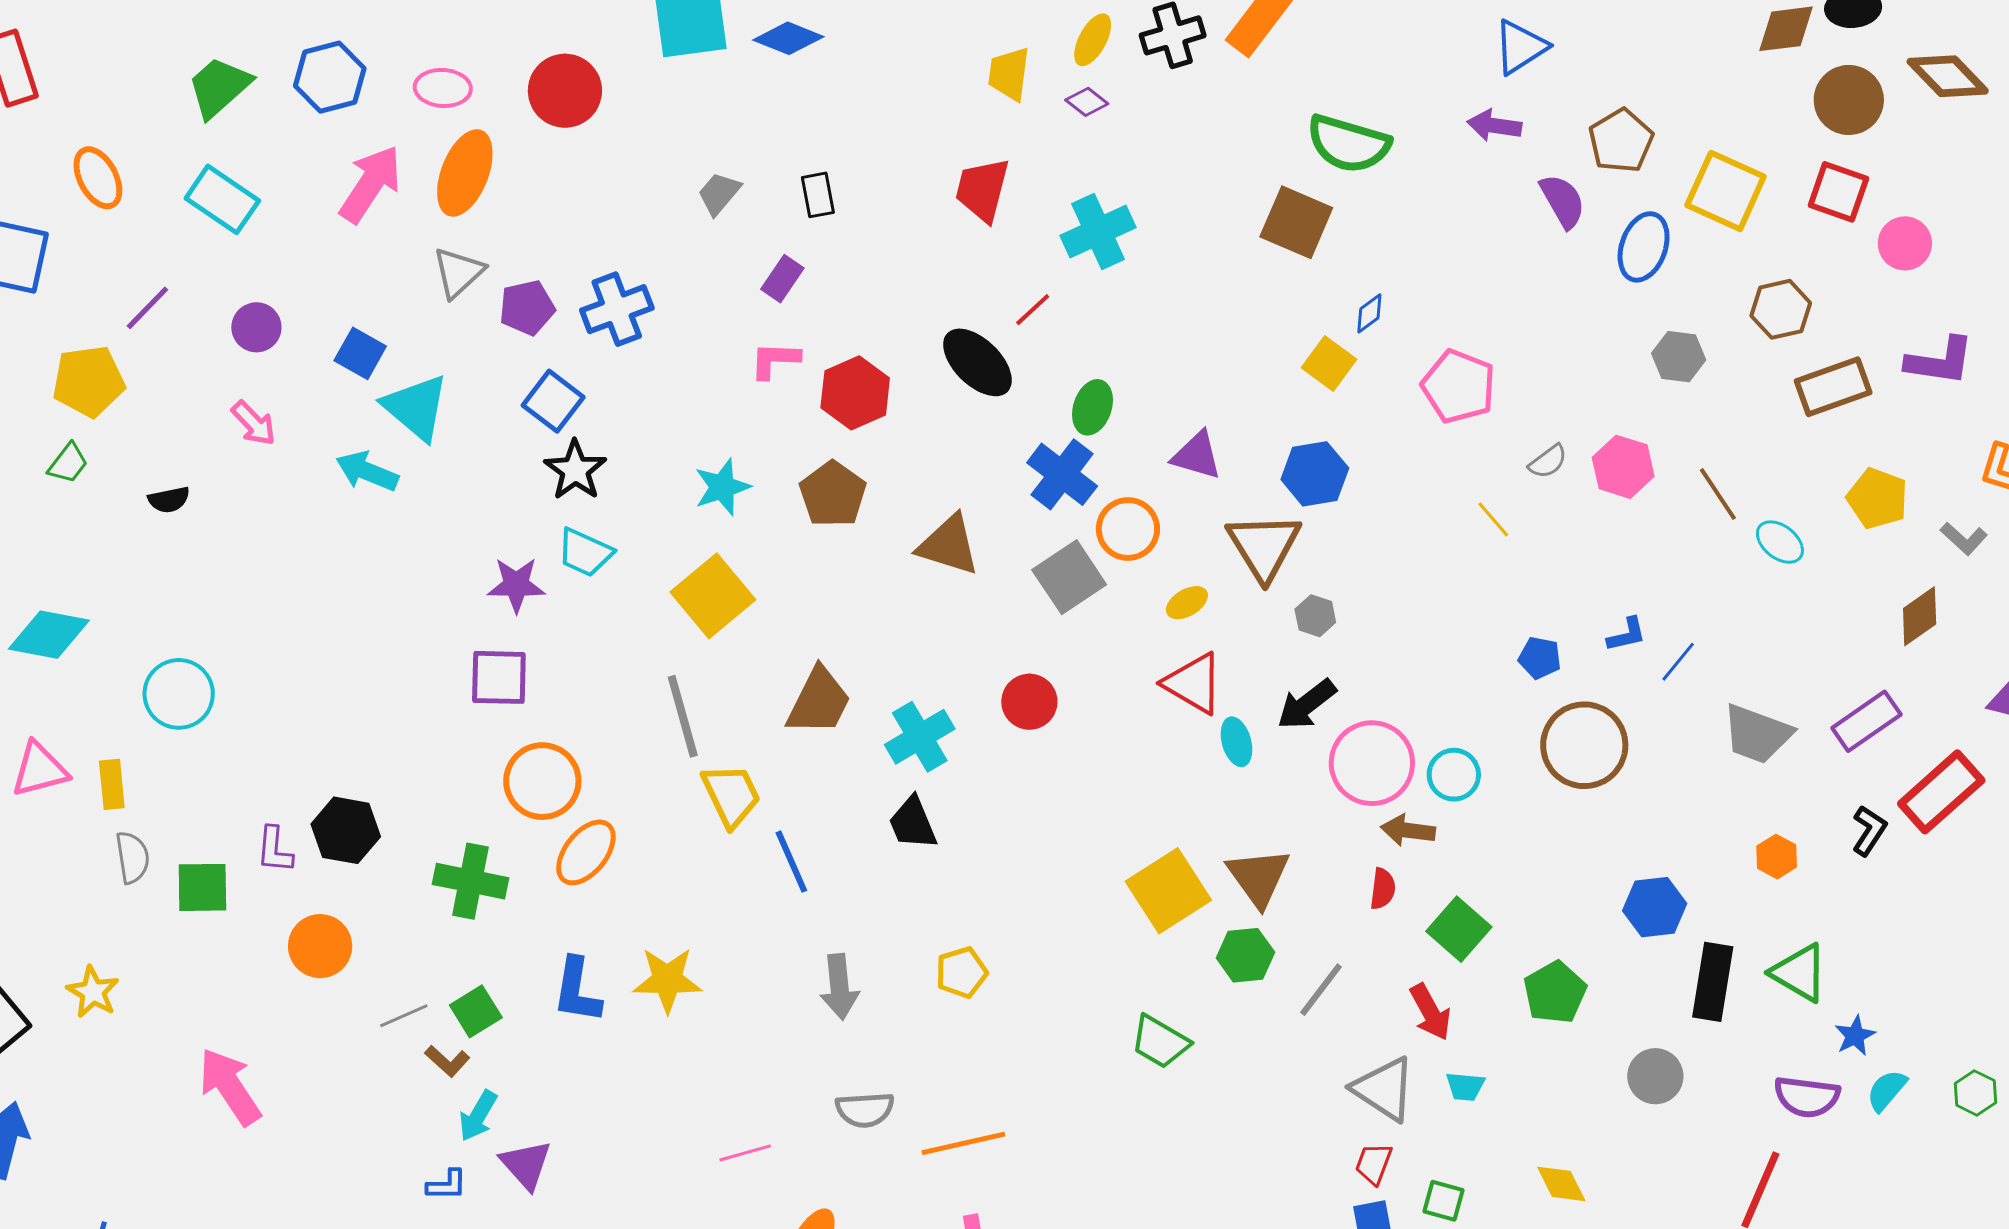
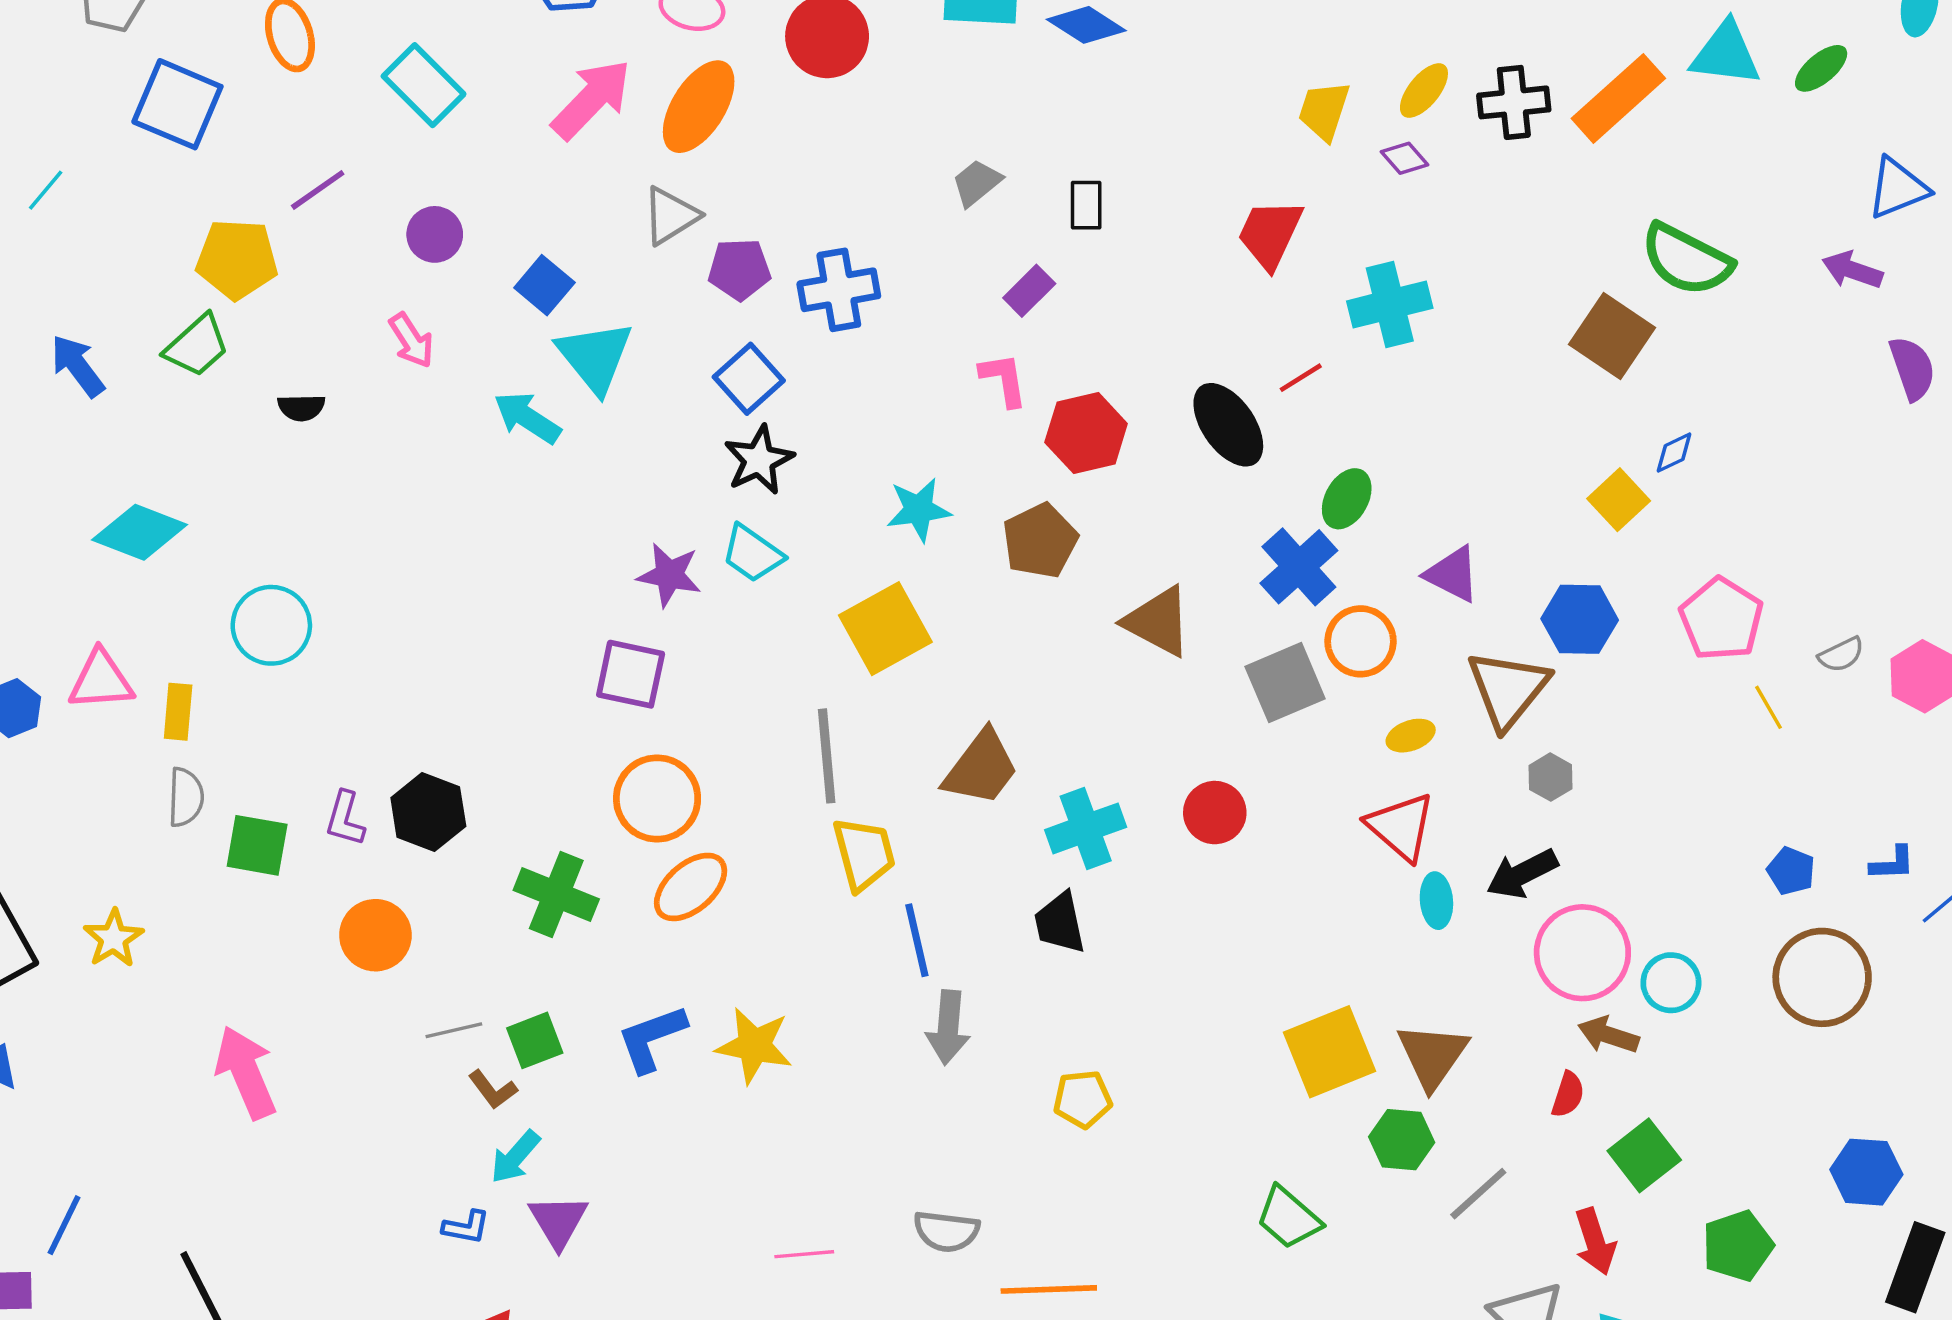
pink L-shape: (775, 360) -> (1004, 380), turned 68
pink pentagon: (1459, 386) -> (1721, 619), moved
green trapezoid: (68, 463) -> (197, 346), size x1.4
gray arrow: (839, 987) -> (948, 1027), moved
blue L-shape: (577, 990) -> (652, 1038), turned 50

